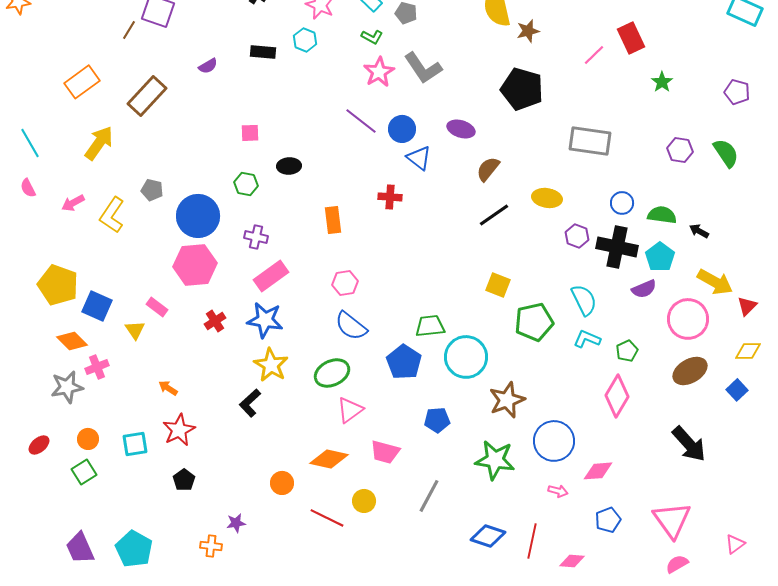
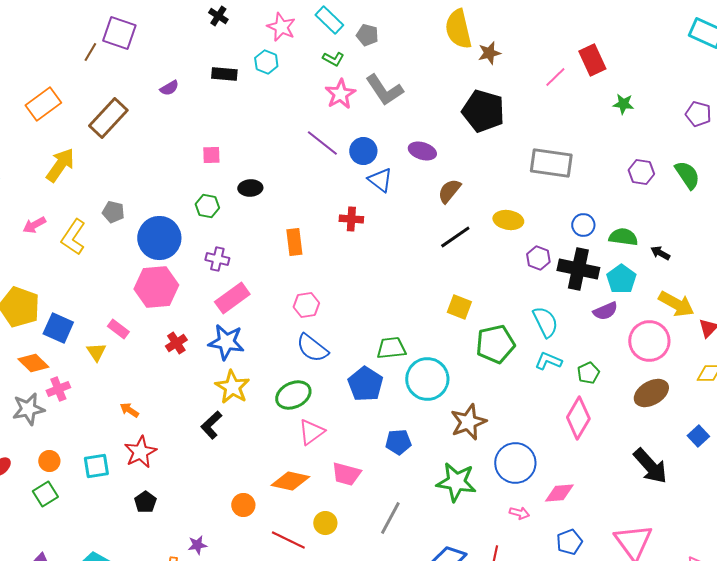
green star: (662, 82) -> (623, 104), turned -30
blue square: (737, 390) -> (698, 436), moved

